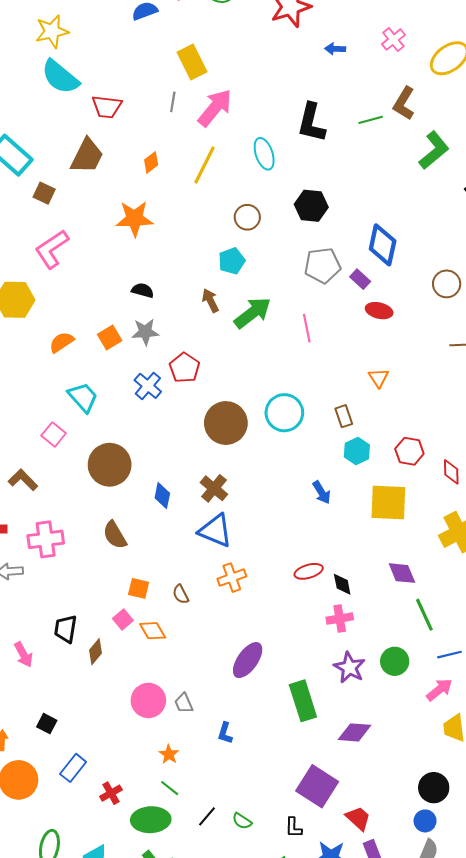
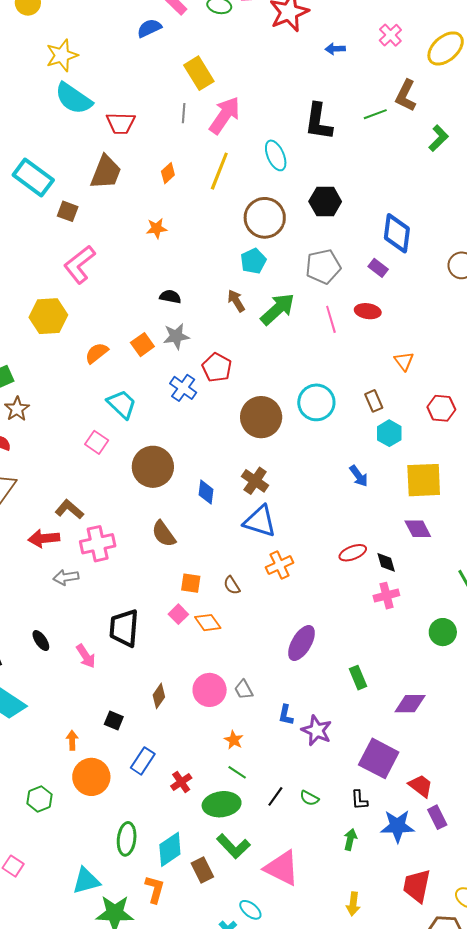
green L-shape: (434, 150) -> (439, 138), size x0.7
brown circle: (247, 217) -> (265, 218), size x1.6
orange star: (135, 219) -> (157, 228), size x0.6
gray pentagon: (322, 265) -> (323, 267), moved
red ellipse: (379, 311) -> (368, 311), moved
red hexagon: (409, 451) -> (441, 408), moved
brown L-shape: (23, 480) -> (69, 509), moved
purple diamond: (402, 573) -> (418, 529), moved
black trapezoid: (66, 629) -> (124, 628), size x1.4
brown diamond: (95, 652) -> (159, 696), moved
purple star: (349, 667) -> (317, 730), moved
green rectangle: (303, 701) -> (358, 678), size x0.6

